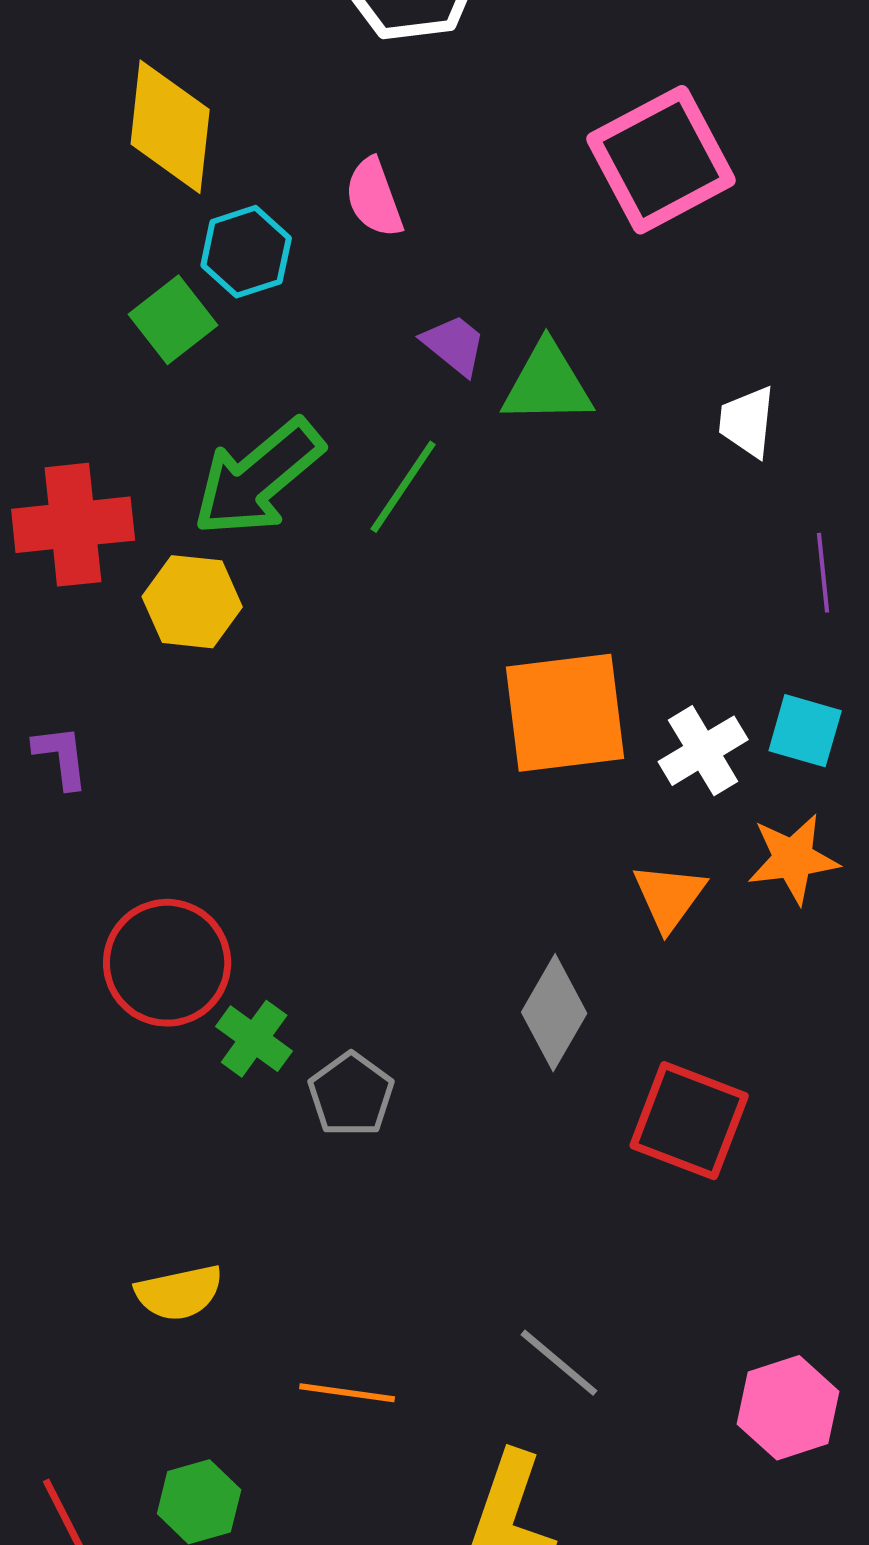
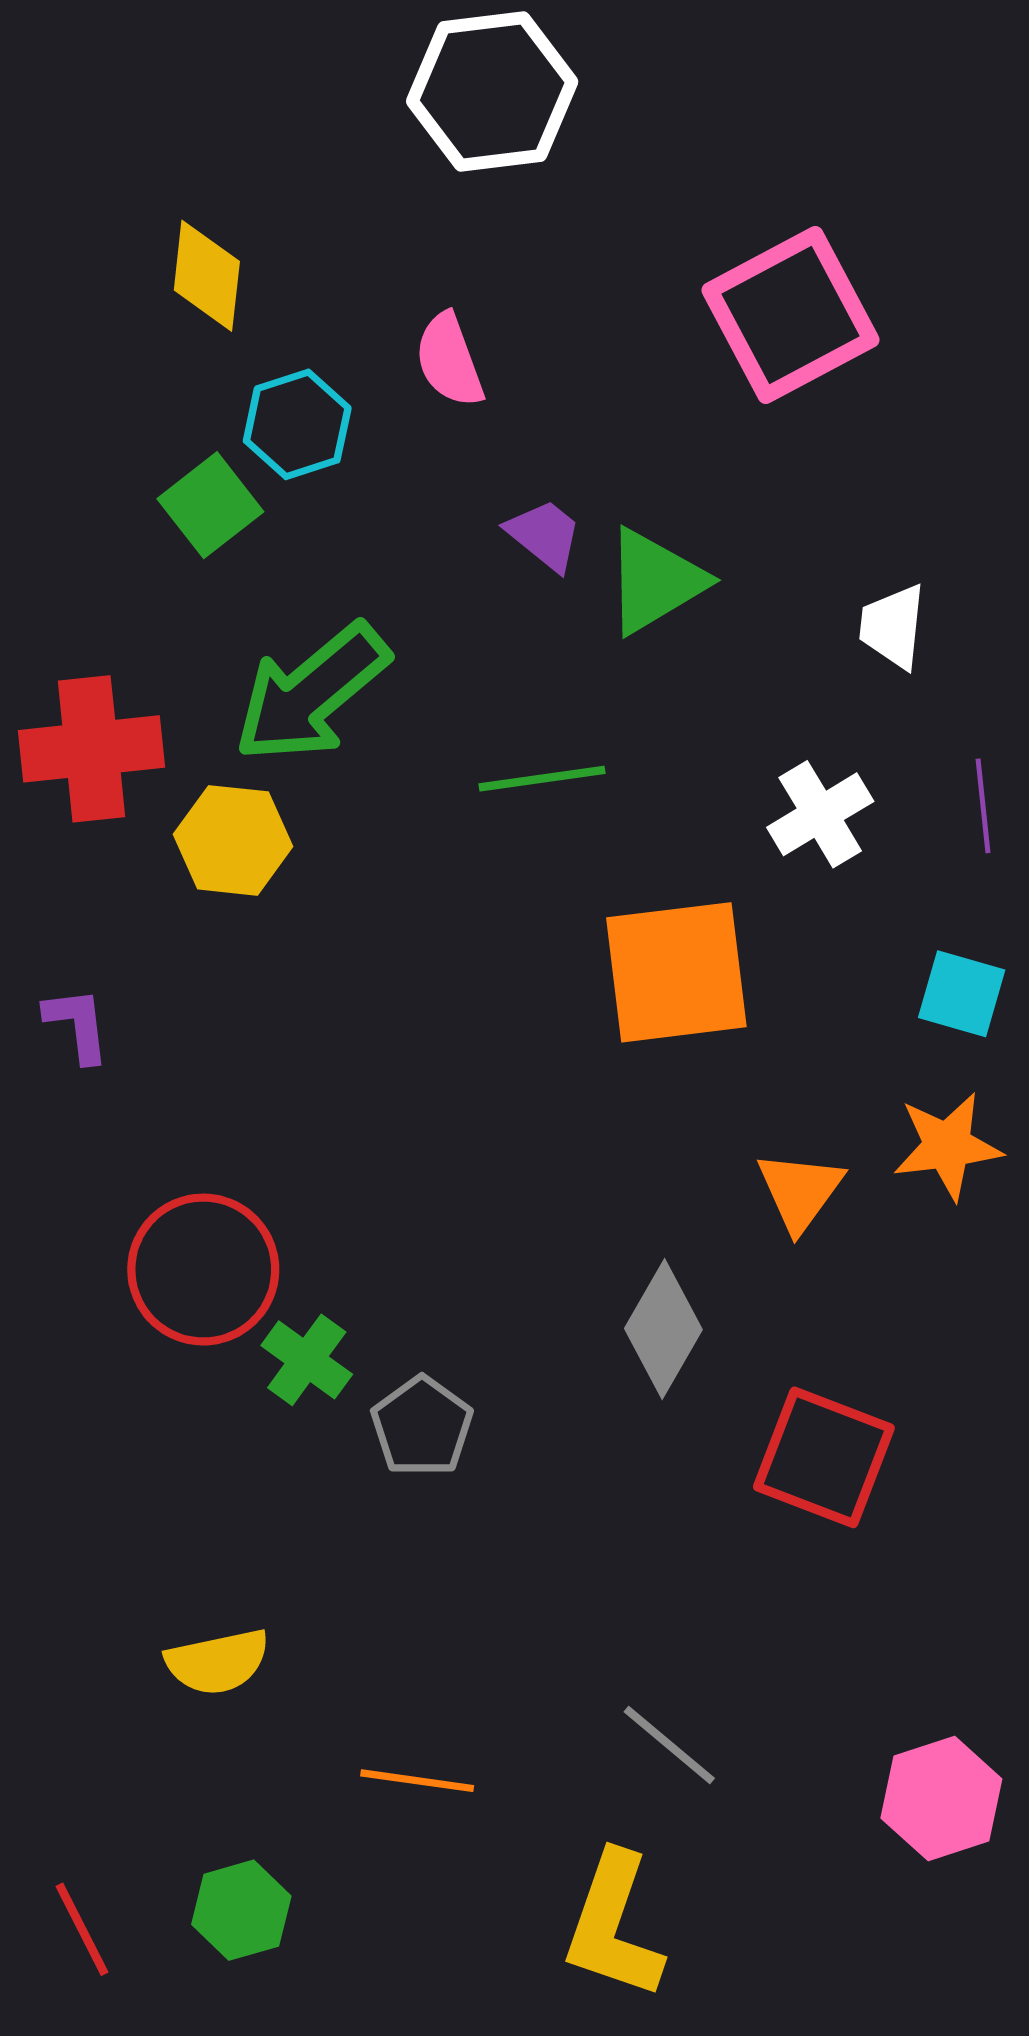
yellow diamond: (170, 127) -> (207, 276), size x0.7
green triangle: (547, 384) -> (655, 581), turned -30
green line: (403, 487) -> (542, 779), moved, turned 48
white cross: (703, 751) -> (820, 814), moved

